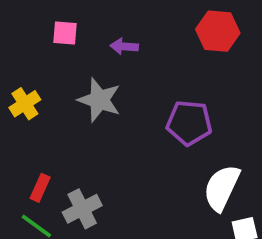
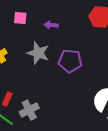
purple pentagon: (189, 123) -> (70, 61), moved

